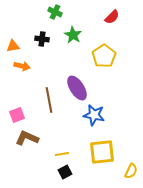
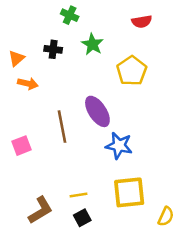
red semicircle: (112, 17) -> (142, 21), turned 35
orange triangle: (13, 46) -> (16, 58), turned -32
brown L-shape: (27, 138) -> (40, 210), moved, turned 125

